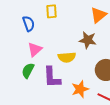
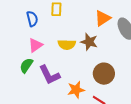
yellow semicircle: (67, 57) -> (67, 45), moved
purple L-shape: (52, 77) -> (49, 75), turned -30

